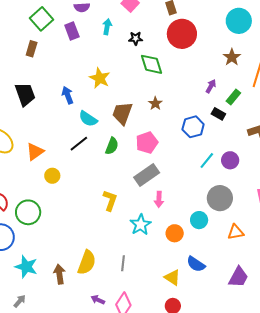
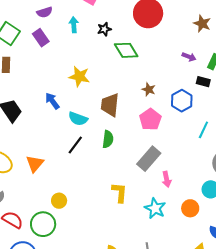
purple arrow: (211, 86) -> (189, 57), turned 96
brown star: (155, 103) -> (149, 89), moved
pink pentagon: (147, 143) -> (150, 119), moved
yellow circle: (52, 176) -> (59, 201), moved

